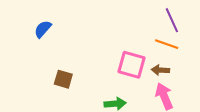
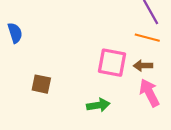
blue semicircle: (43, 29) -> (15, 33), turned 126

